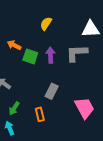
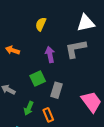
green square: (30, 56) -> (38, 79), moved, turned -35
green arrow: (14, 108) -> (29, 108), moved

